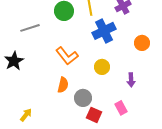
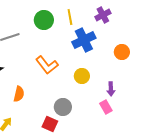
orange semicircle: (63, 85) -> (19, 94), moved
pink rectangle: (121, 108) -> (106, 107), moved
red square: (94, 115) -> (50, 124), moved

